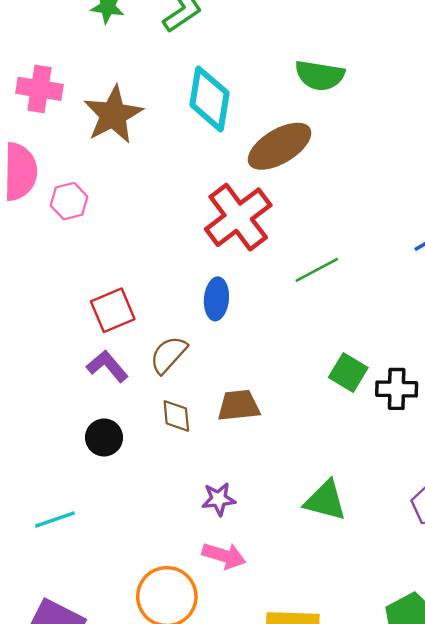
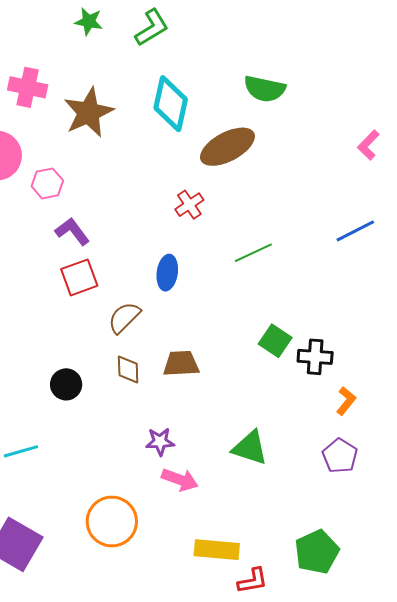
red cross: (238, 217) -> (189, 205), size x0.5
purple L-shape: (107, 366) -> (72, 231), moved
pink arrow: (224, 556) -> (180, 480), moved

